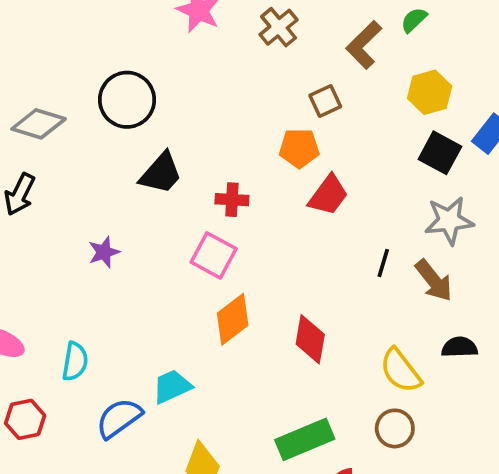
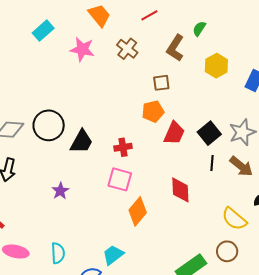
black circle: (127, 100) -> (49, 125), moved
brown square: (325, 101) -> (161, 83), turned 30
black square: (440, 153) -> (209, 133), moved, turned 35
red diamond: (310, 339) -> (180, 190), moved
brown circle: (395, 428) -> (227, 251), moved

